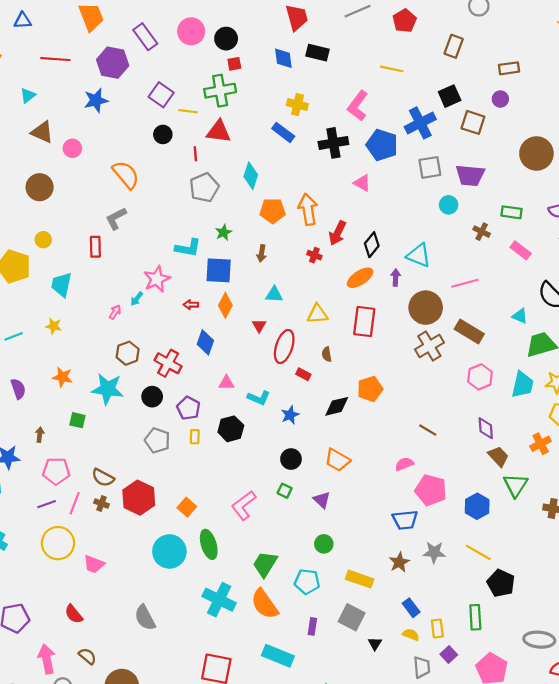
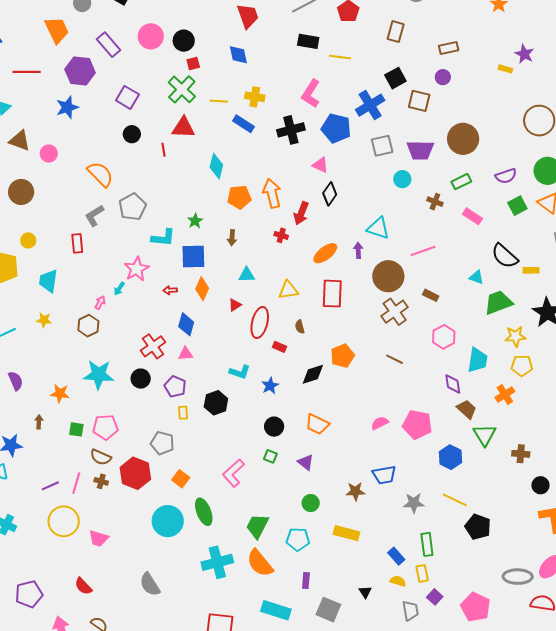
black rectangle: (317, 53) -> (308, 41), moved
green cross: (220, 91) -> (182, 89), turned -32
yellow line: (188, 111) -> (219, 101), moved
brown circle: (536, 154) -> (463, 139), moved
gray pentagon: (204, 188) -> (132, 207), moved
green rectangle: (512, 212) -> (461, 182), turned -30
black diamond: (372, 245) -> (330, 194), moved
red triangle: (259, 326) -> (235, 305), turned 32
brown rectangle: (469, 331) -> (431, 295), size x0.6
brown hexagon: (128, 353) -> (88, 326), moved
red cross: (168, 363) -> (153, 346), turned 30
orange star: (63, 377) -> (60, 393), moved
pink triangle: (226, 383) -> (185, 354), moved
cyan trapezoid: (522, 385) -> (478, 360), moved
green square: (77, 420) -> (76, 429), moved
brown line: (428, 430) -> (395, 359), moved
gray pentagon: (157, 440) -> (162, 443), moved
pink pentagon: (56, 471) -> (105, 427), moved
pink pentagon: (431, 490) -> (417, 425), moved
brown star: (399, 562) -> (355, 491), moved, turned 30
cyan cross: (219, 600) -> (217, 562), turned -36
gray square: (352, 617) -> (328, 610), moved
green rectangle: (475, 617) -> (427, 544), moved

